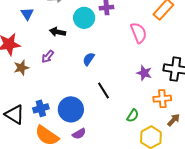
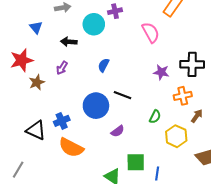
black line: (104, 91) -> (123, 95), turned -30
blue circle: (71, 109) -> (96, 106), moved
purple semicircle: (79, 134) -> (118, 131), moved

